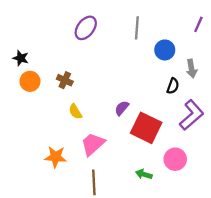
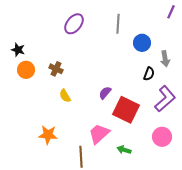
purple line: (198, 24) -> (171, 12), moved
pink trapezoid: (93, 144) -> (99, 134), moved
pink circle: (175, 159) -> (162, 137), moved

